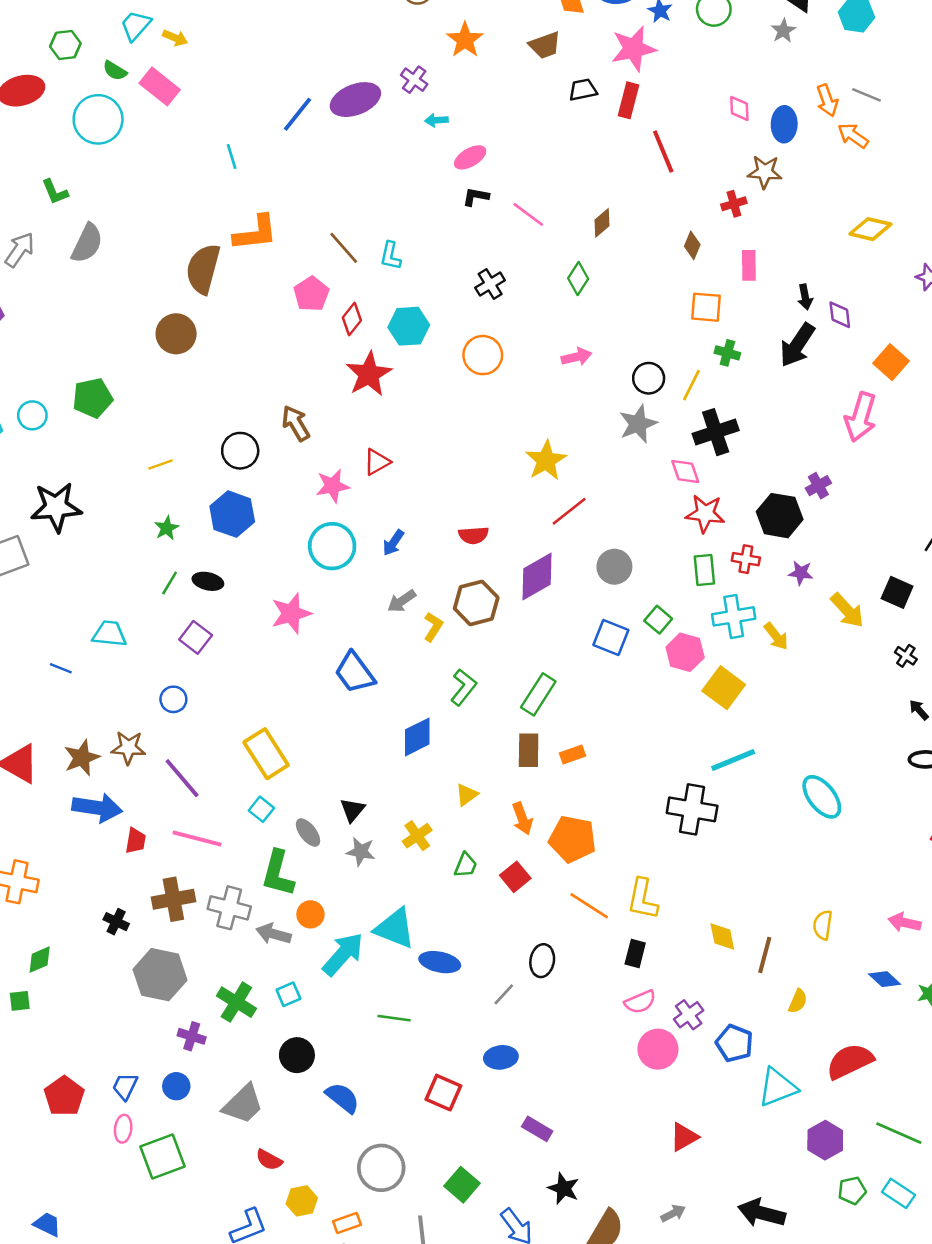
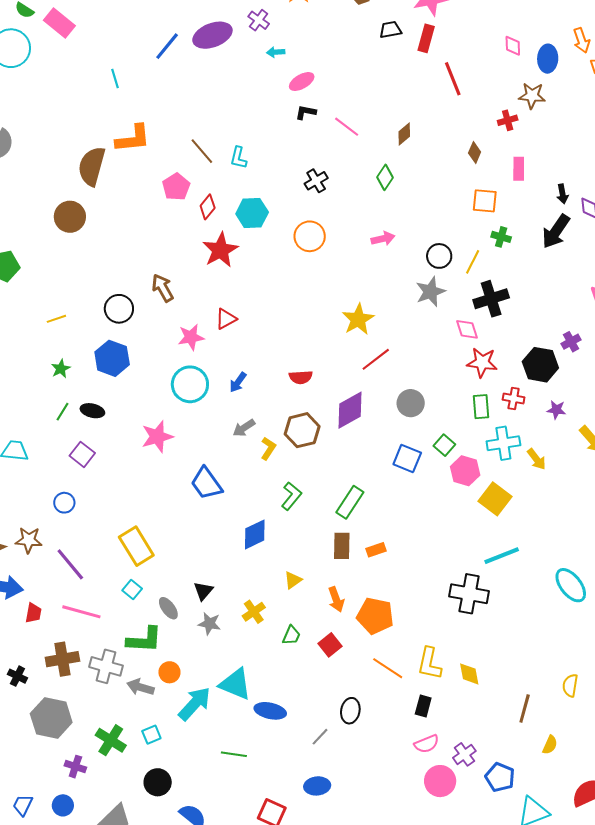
green L-shape: (278, 873) -> (144, 640), turned -102
yellow diamond: (722, 937) -> (469, 674), moved

